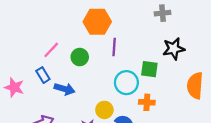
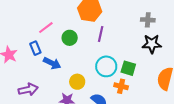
gray cross: (162, 13) -> (148, 20), moved
green square: (149, 69) -> (128, 68), moved
yellow circle: (104, 110) -> (77, 82), moved

